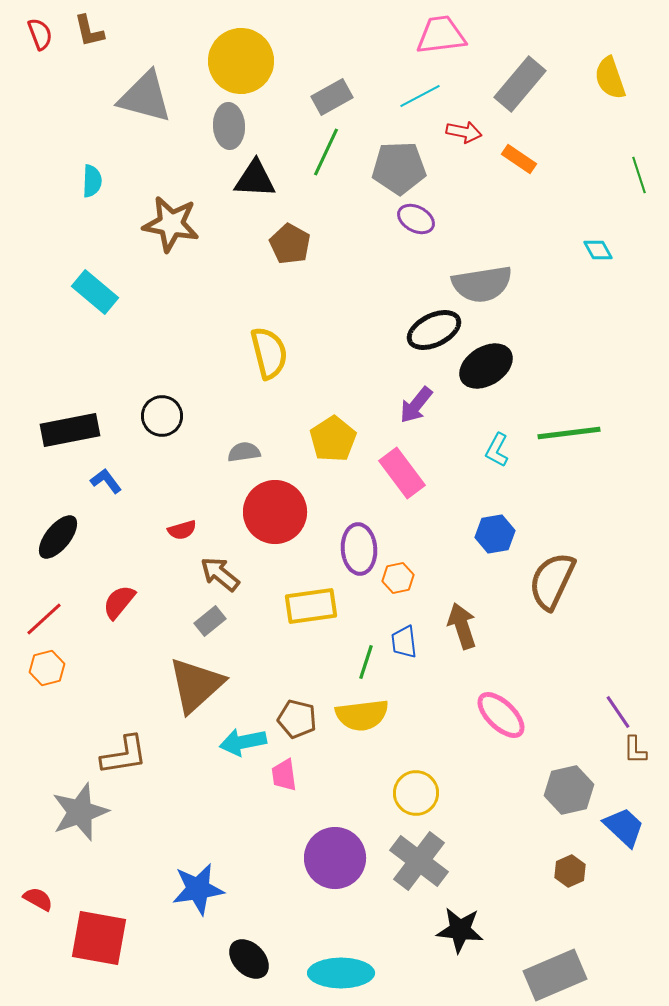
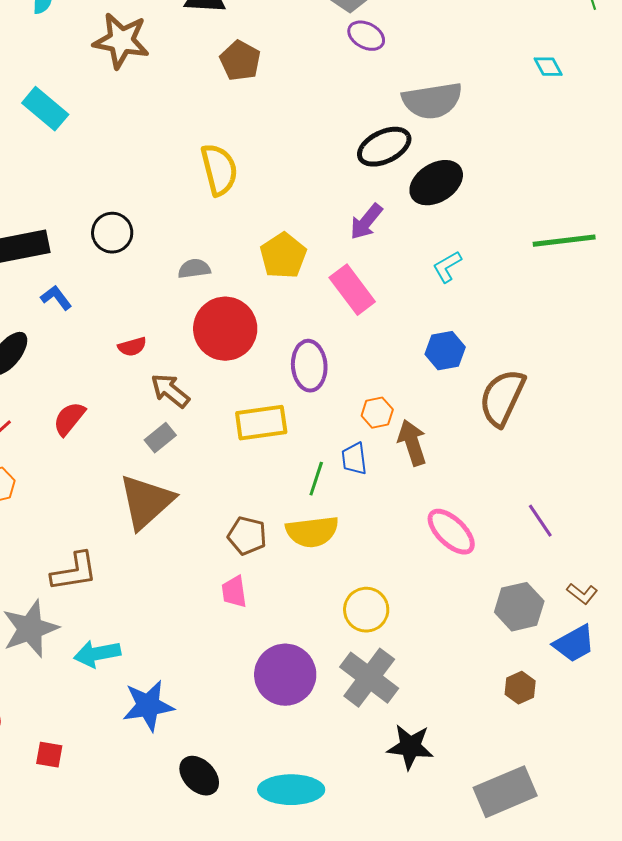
green line: (569, 433) -> (564, 241), moved
cyan L-shape: (497, 450) -> (447, 267), turned 32
orange hexagon: (398, 578) -> (377, 413), moved
purple line: (618, 712) -> (540, 521), moved
cyan arrow: (243, 742) -> (97, 654), moved
brown L-shape: (635, 750) -> (582, 594), moved, turned -52
blue trapezoid: (624, 827) -> (574, 644), turned 108
red square: (99, 938) -> (49, 755), size x0.5

